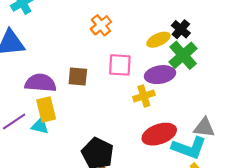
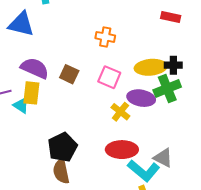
orange cross: (101, 25) -> (105, 37), turned 30
black cross: (181, 29) -> (173, 65), turned 30
yellow ellipse: (158, 40) -> (151, 67), size x1.4
yellow cross: (144, 96) -> (120, 112), turned 36

